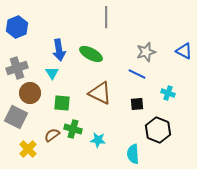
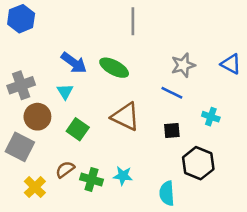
blue hexagon: (17, 27) -> (21, 19), moved
blue arrow: (59, 50) -> (74, 63), turned -45
green square: (62, 103) -> (78, 129), turned 30
green cross: (73, 129) -> (91, 179), moved

